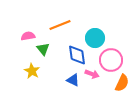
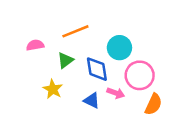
green triangle: (43, 49) -> (65, 60), moved, turned 32
yellow star: (32, 71) -> (53, 89), moved

